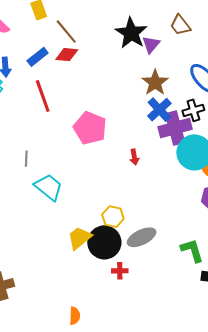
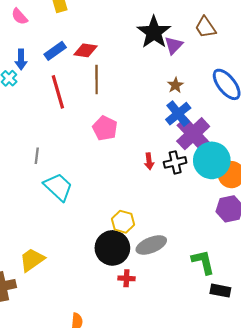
brown line: (66, 32) -> (97, 80), moved, turned 36
brown star: (155, 83) -> (175, 85), size x0.6
black cross: (193, 110) -> (175, 162), moved
pink pentagon: (90, 128) -> (105, 128), size x0.7
purple cross: (175, 128) -> (193, 134), turned -32
yellow trapezoid: (80, 238) -> (32, 260), moved

